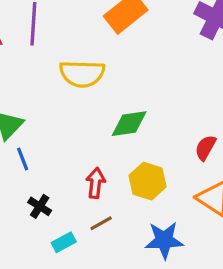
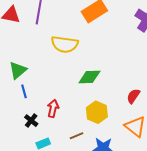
red arrow: (96, 183) -> (53, 108), moved
brown line: (101, 223) -> (77, 136), moved

